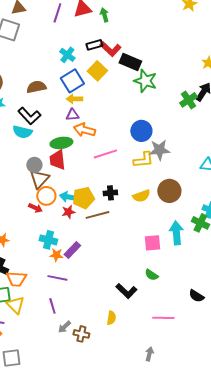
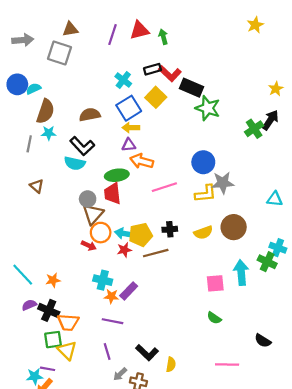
black L-shape: (126, 291) -> (147, 353), moved

